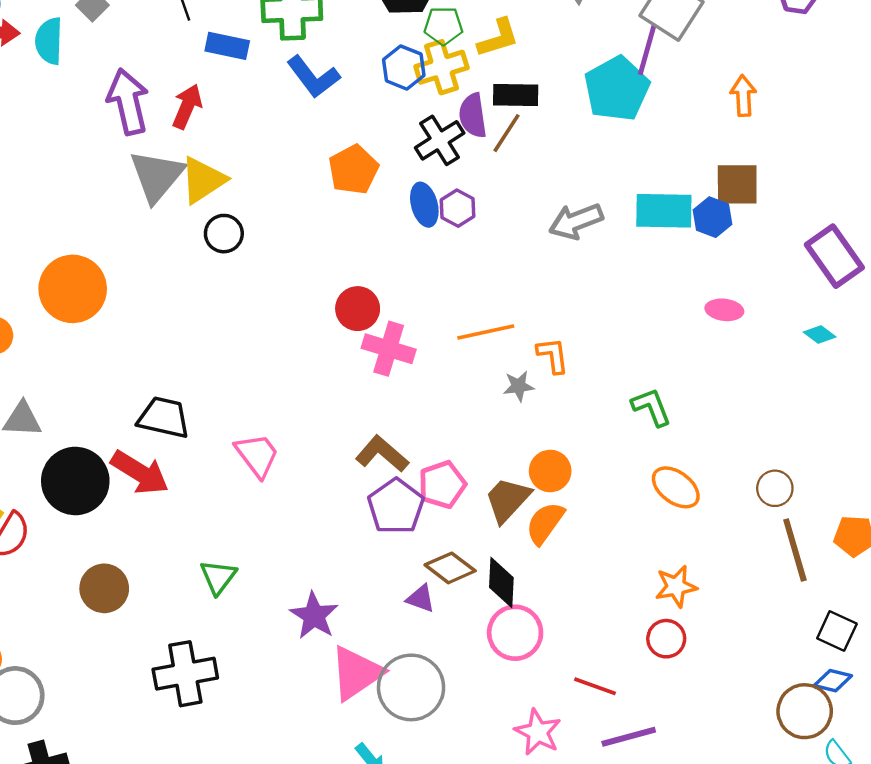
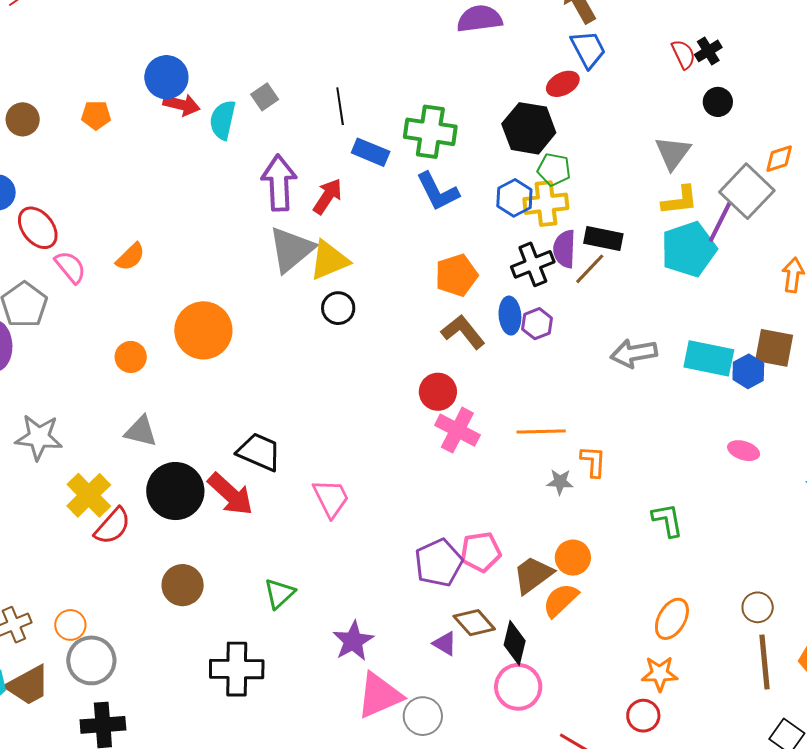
yellow L-shape: (498, 38) -> (680, 200), moved
brown L-shape: (382, 454) -> (463, 332), moved
orange ellipse: (676, 487) -> (672, 619), moved, turned 72
gray circle: (411, 687) -> (423, 716), size x0.7

